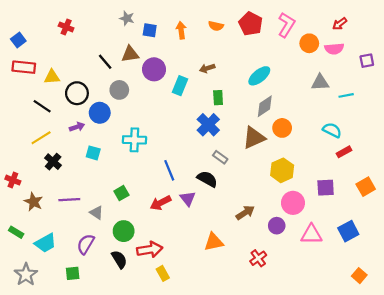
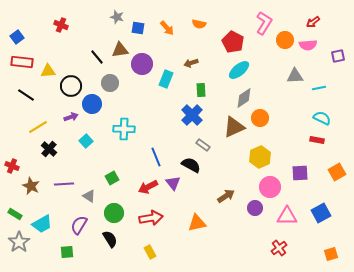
red pentagon: (251, 24) -> (233, 42), moved
orange arrow: (181, 30) -> (167, 28), turned 147
black line: (42, 106) -> (26, 95), moved
cyan semicircle: (332, 130) -> (322, 118), moved
red rectangle: (344, 152) -> (317, 140), turned 40
cyan square: (93, 153) -> (86, 141), turned 32
red arrow: (150, 250) -> (151, 218), moved
red cross: (258, 258) -> (279, 248), moved
gray star: (26, 275) -> (19, 242), moved
orange square: (359, 276) -> (331, 254), turned 32

